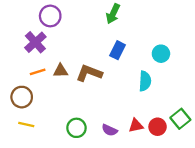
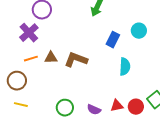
blue rectangle: (118, 50) -> (113, 40), moved
cyan circle: (161, 54) -> (139, 31), moved

